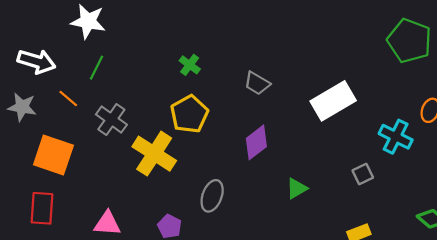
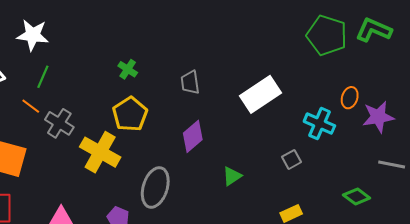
gray trapezoid: (257, 83) -> (190, 82), turned 55
orange line: (68, 99) -> (31, 106), moved
gray ellipse: (212, 196) -> (155, 187), size x1.4

